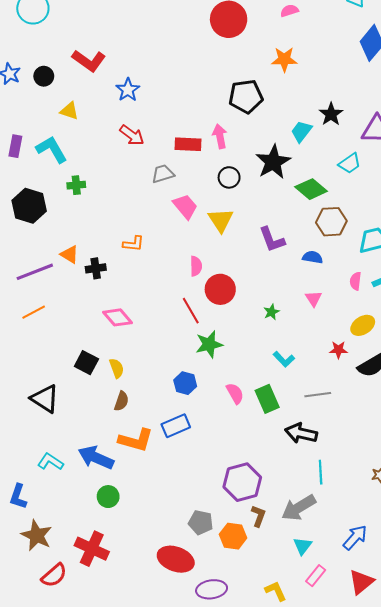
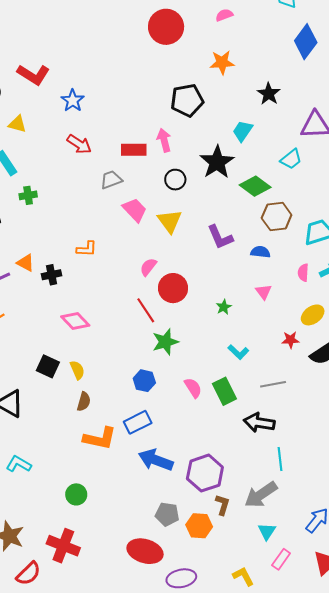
black star: (331, 114) -> (269, 94), moved
pink semicircle: (196, 266) -> (148, 267), turned -138
blue arrow: (96, 458) -> (156, 460), moved

